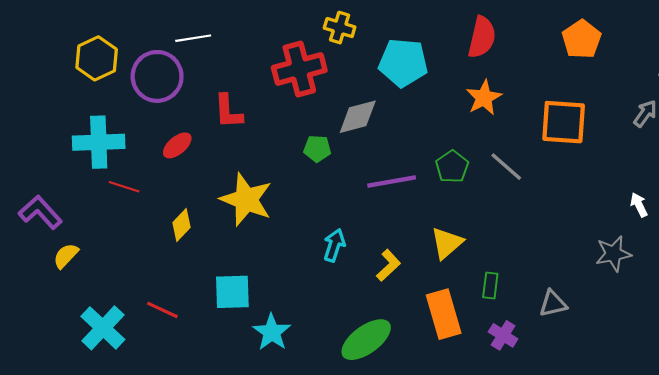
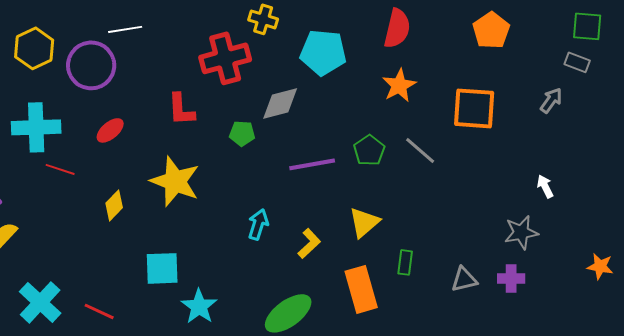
red L-shape: (228, 111) -> (181, 109), moved
red line: (162, 310) -> (99, 311), moved
purple cross: (503, 335) -> (511, 278), moved, turned -32

